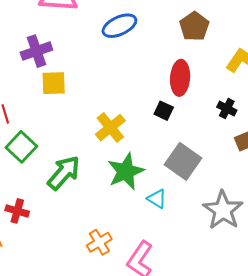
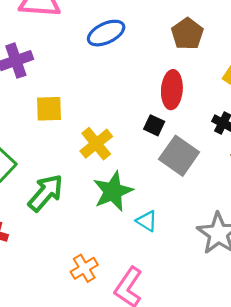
yellow square: (54, 83) -> (49, 109), moved
gray square: (183, 161) -> (179, 156), moved

